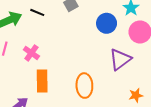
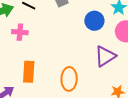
pink cross: (31, 53) -> (20, 32), moved, turned -35

